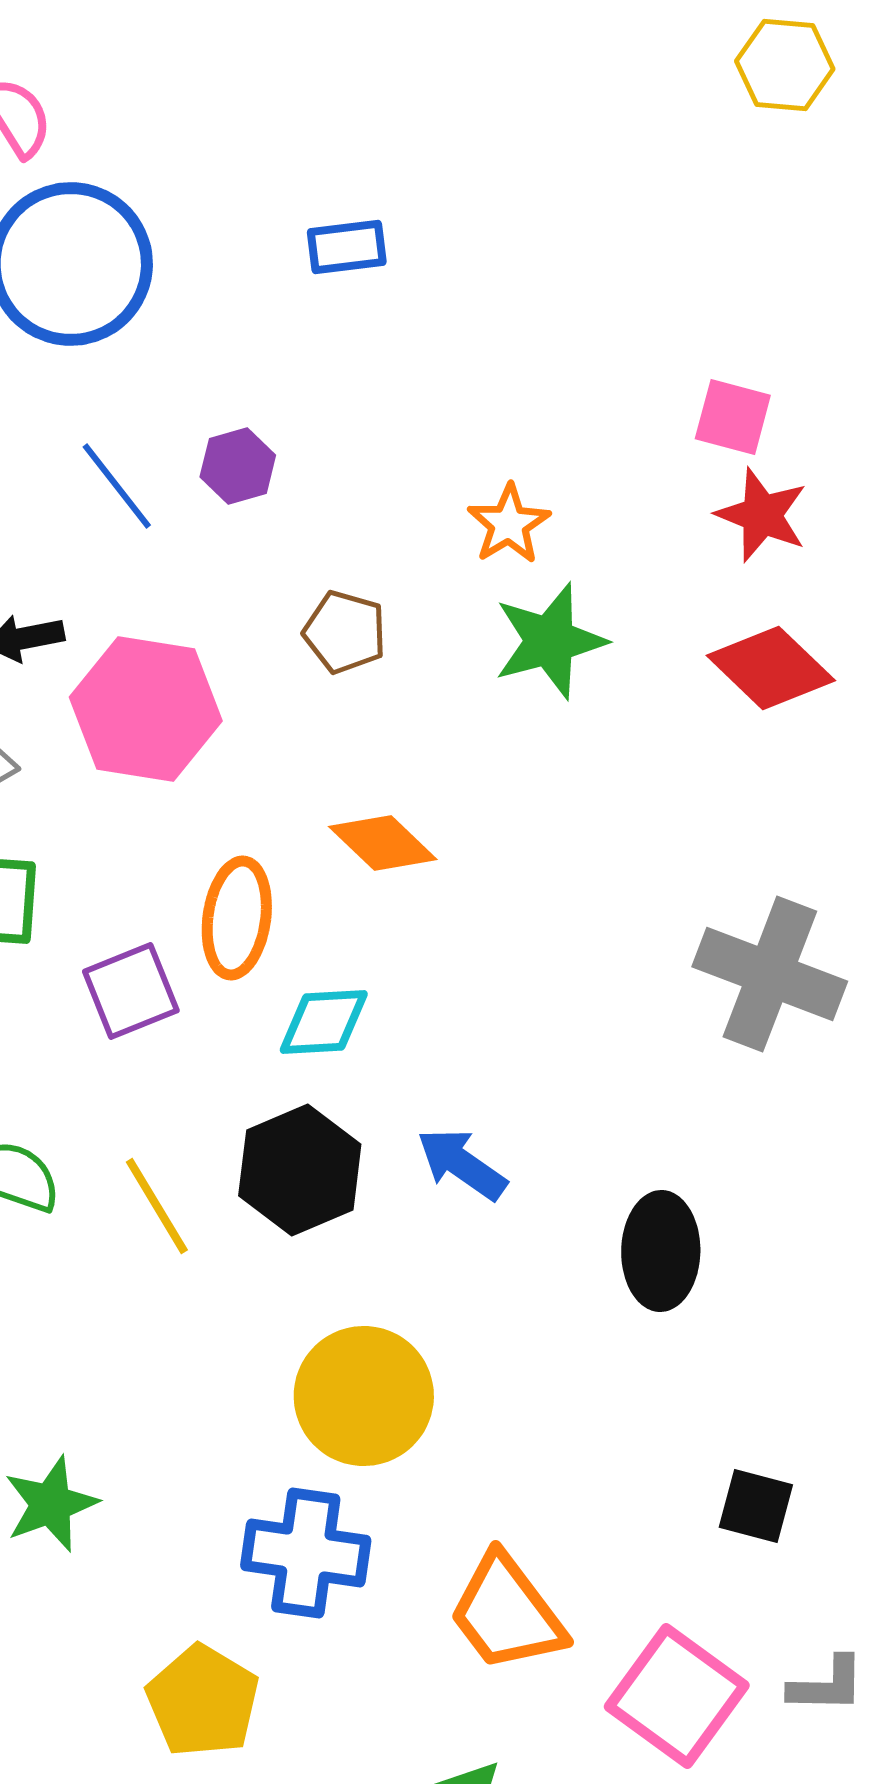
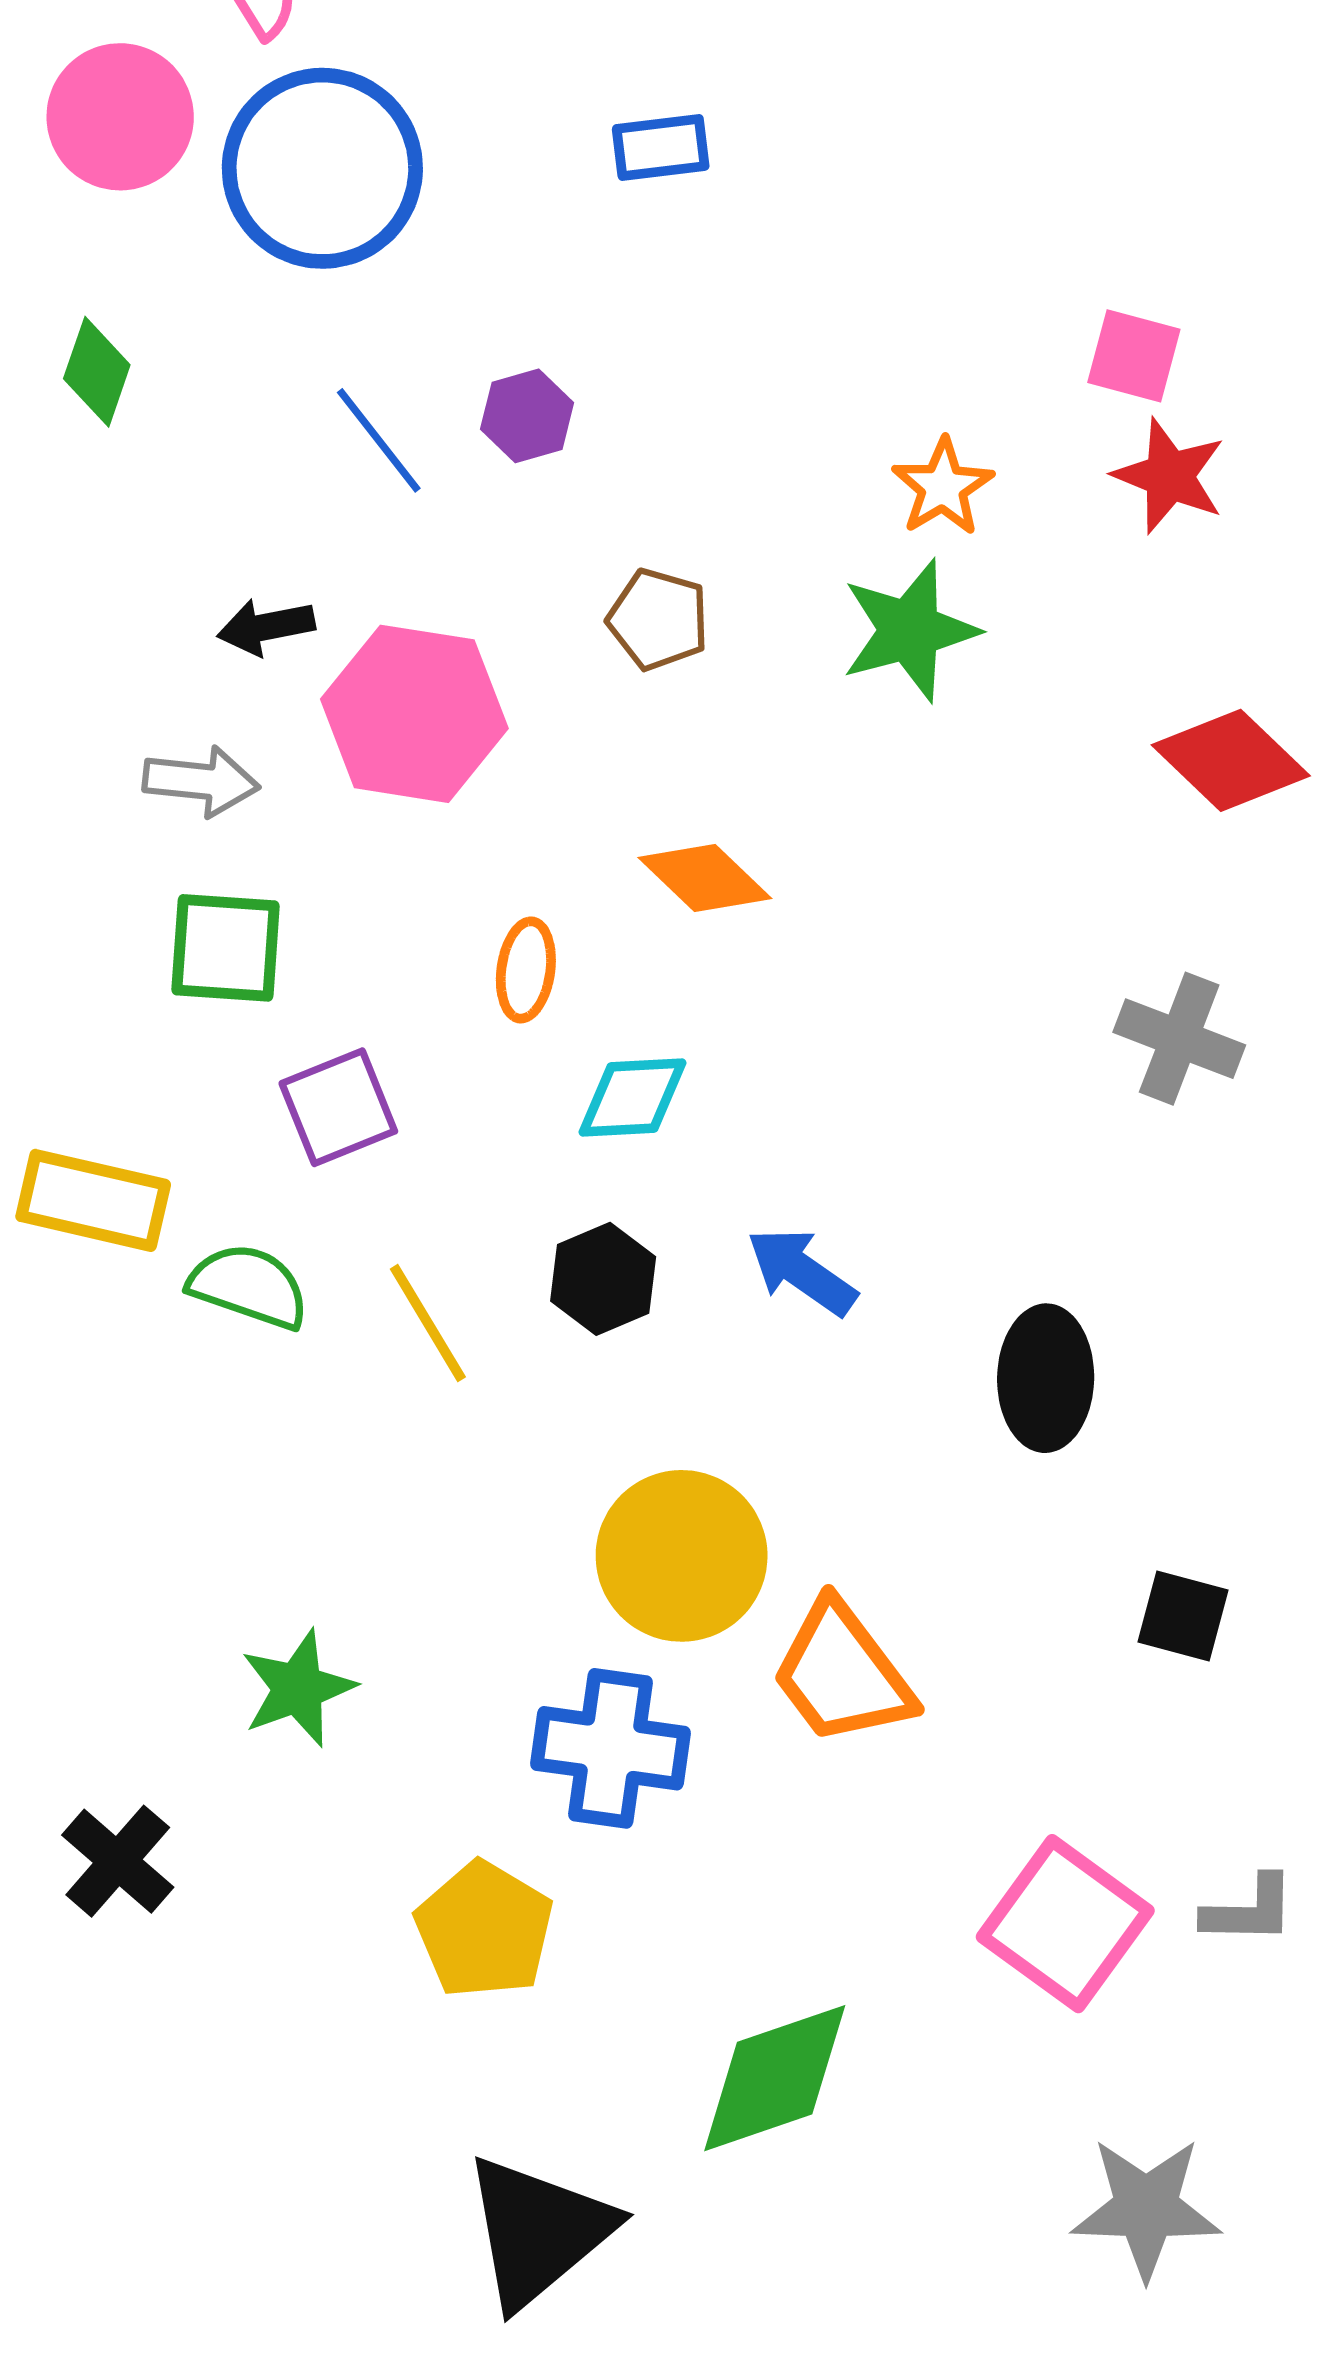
orange star: (509, 524) -> (943, 487), moved
red diamond: (771, 668) -> (1231, 760), moved
orange ellipse: (237, 918) -> (526, 970), size x0.7
gray cross: (770, 974) -> (1179, 1039), size x0.7
purple square: (131, 991) -> (338, 1107), moved
black hexagon: (300, 1170) -> (603, 1279), size x0.7
black square: (756, 1506) -> (1183, 1616), moved
orange trapezoid: (507, 1613) -> (842, 1674), moved

